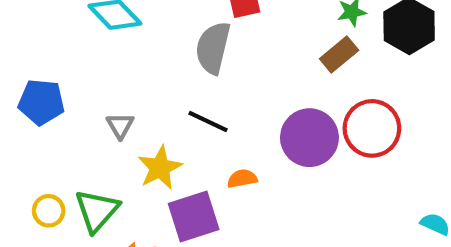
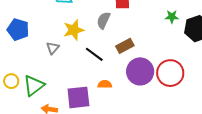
gray semicircle: (213, 48) -> (103, 20), size x0.7
brown rectangle: (339, 54) -> (125, 46), moved
yellow star: (160, 168) -> (74, 30), moved

